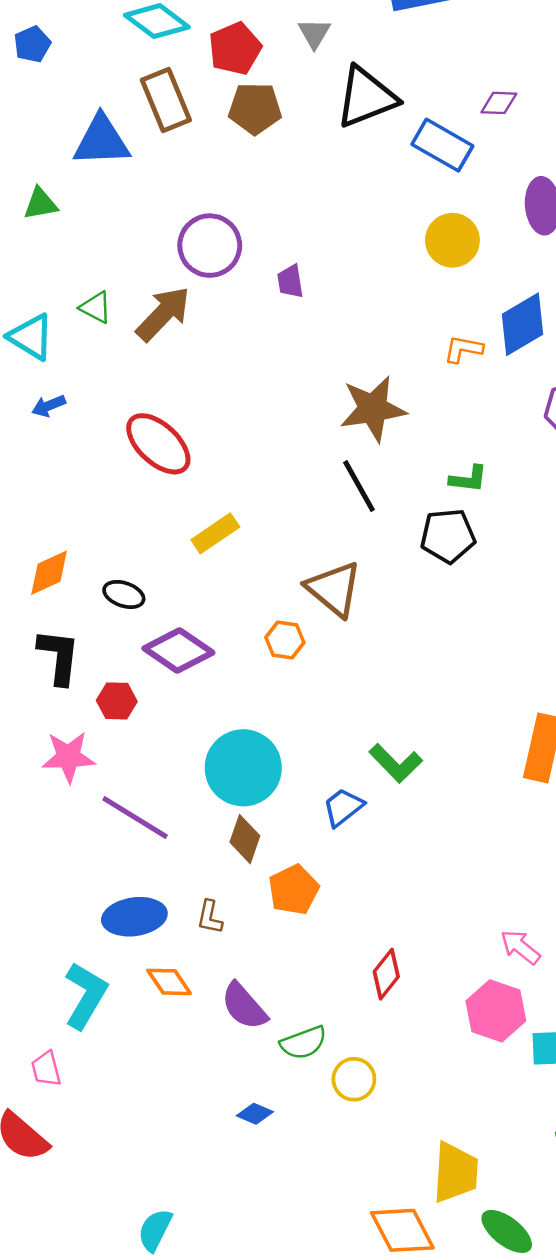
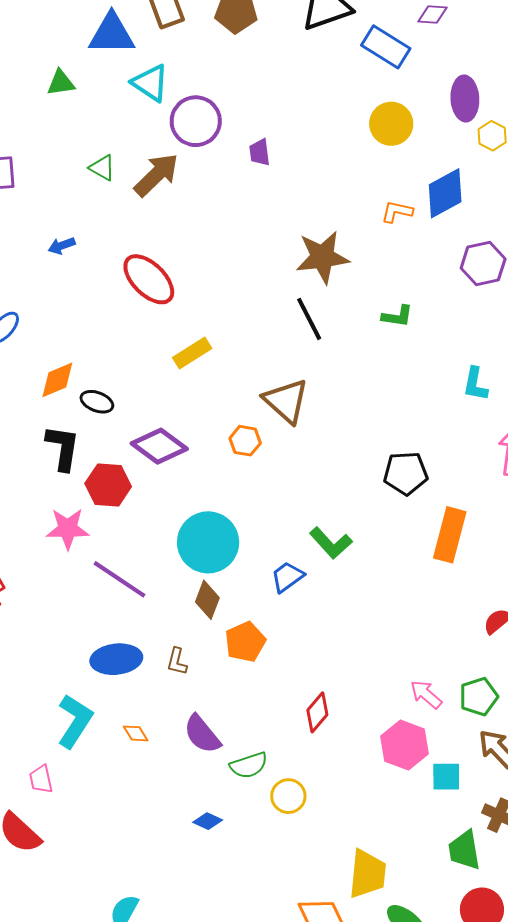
cyan triangle: (31, 337) -> (150, 83), moved
black pentagon: (448, 536) -> (406, 473), moved
black ellipse: (124, 594) -> (97, 402), moved
red hexagon: (117, 701) -> (108, 485), size x1.4
orange diamond: (169, 982) -> (136, 733), moved, size x0.7

